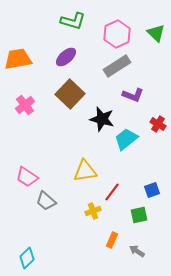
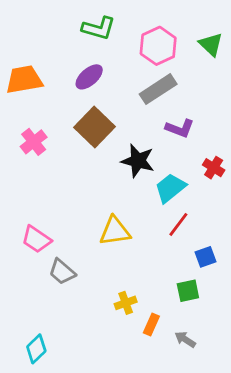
red line: (112, 192) -> (178, 224), moved
yellow cross: (93, 211) -> (126, 303), moved

